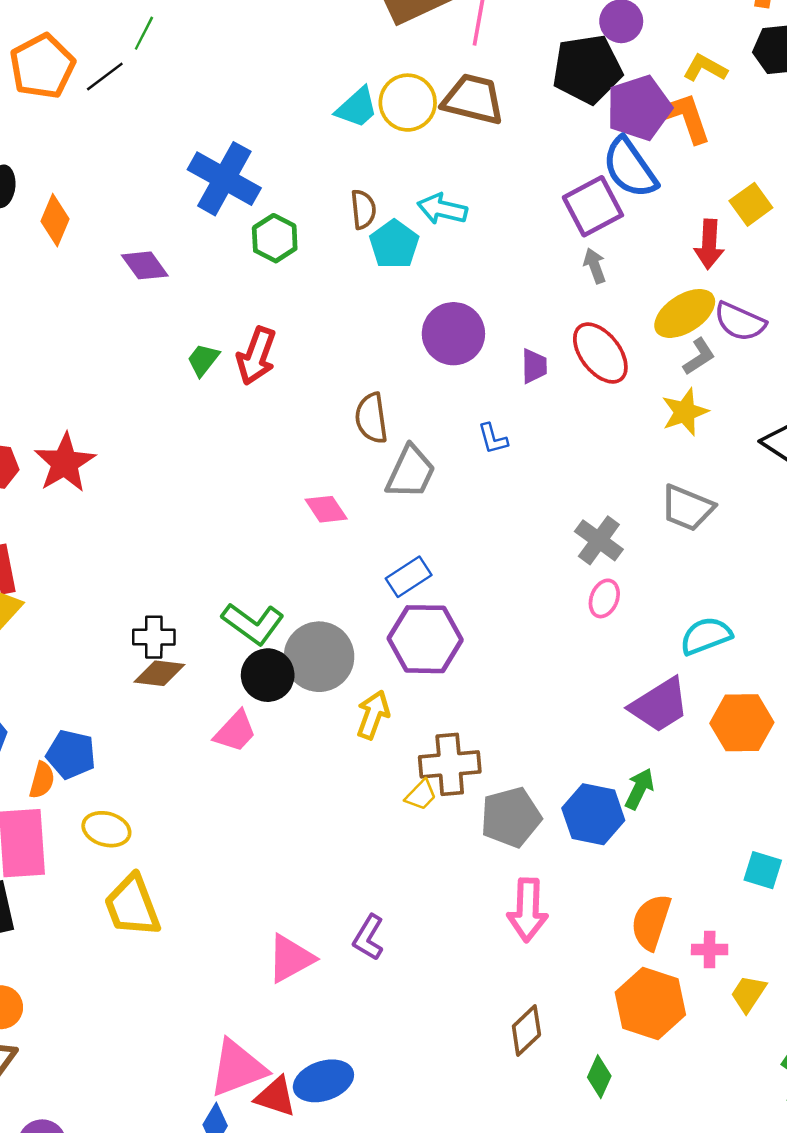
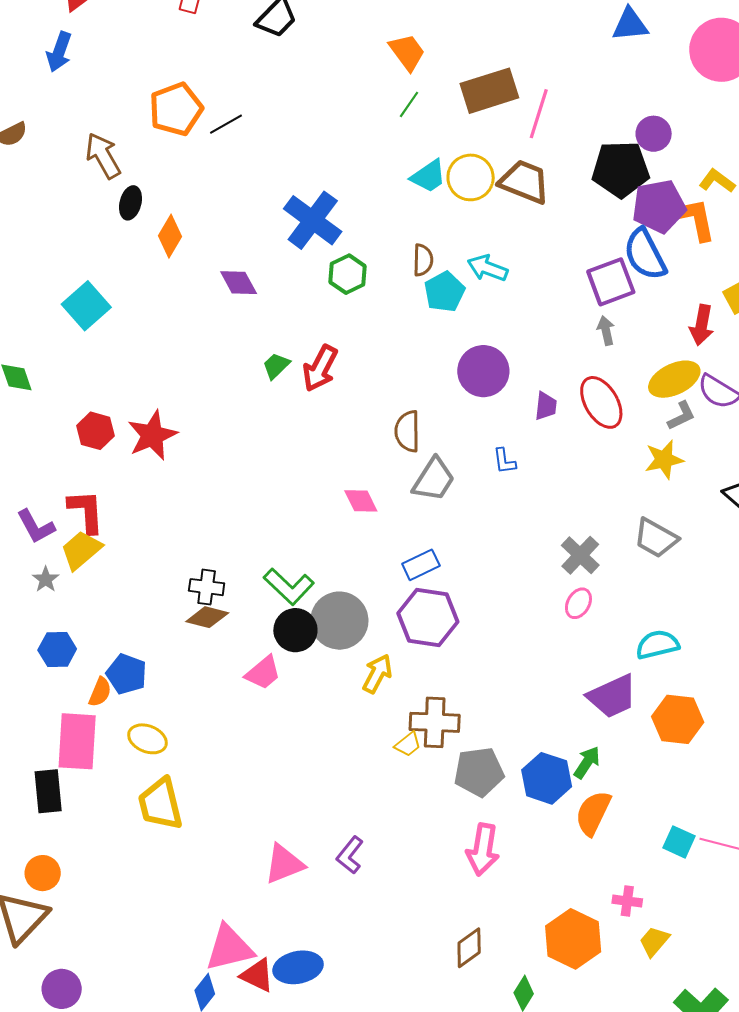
green line: (144, 33) -> (409, 104), moved
orange semicircle: (651, 922) -> (593, 813), moved

